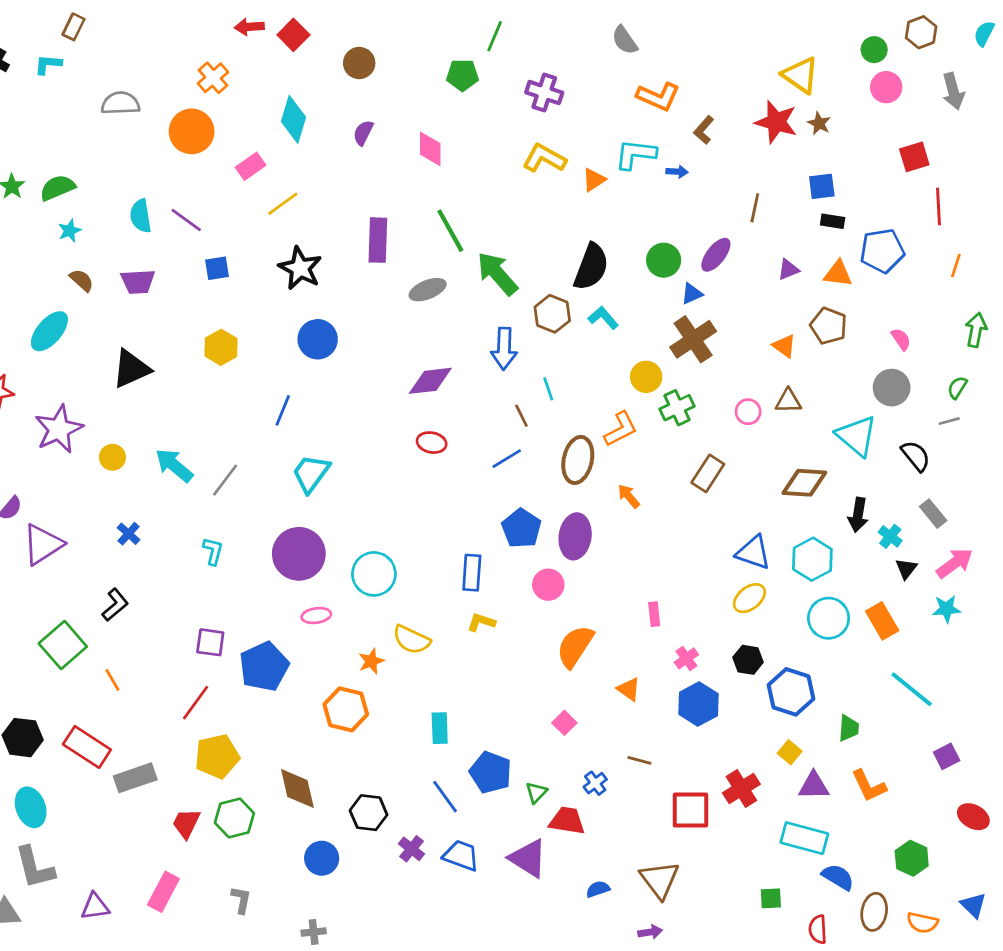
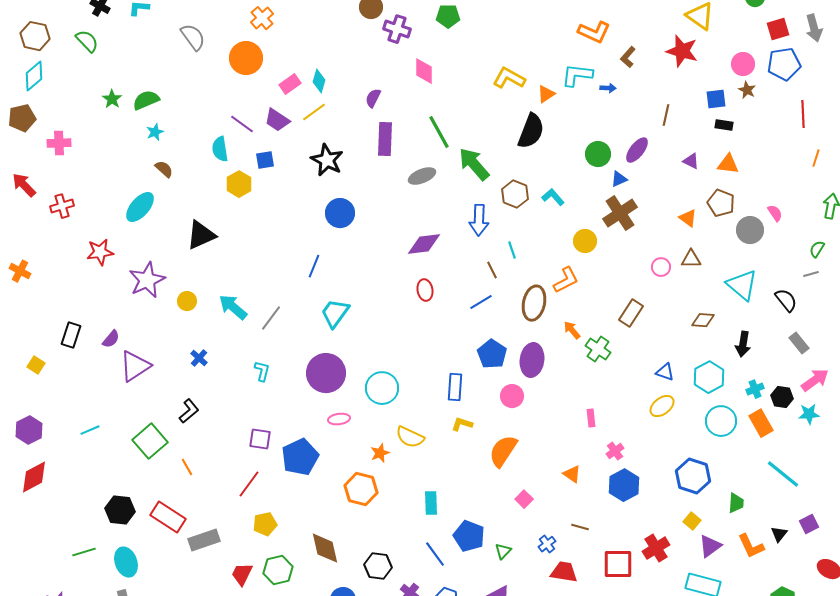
pink circle: (886, 87) -> (743, 64), moved
purple cross: (544, 93) -> (397, 29), moved
gray semicircle: (120, 103) -> (193, 37), turned 56
cyan diamond: (293, 119) -> (319, 81), moved, size x0.7
brown star: (819, 123) -> (747, 90), moved
purple semicircle: (363, 133) -> (373, 98), moved
red square: (914, 157) -> (778, 29), moved
cyan semicircle: (141, 216) -> (220, 149), moved
blue pentagon: (882, 251) -> (784, 64), moved
black semicircle: (591, 267) -> (531, 131), moved
purple triangle: (788, 270) -> (691, 161), turned 48
purple trapezoid: (138, 282) -> (277, 120), moved, turned 36
yellow hexagon: (221, 347) -> (239, 184), moved
gray circle: (892, 388) -> (750, 230), moved
green cross: (677, 408) -> (598, 349), moved, turned -30
red ellipse: (432, 443) -> (425, 290), turned 70
brown diamond: (804, 483) -> (703, 320), size x0.7
cyan cross: (890, 536) -> (755, 389), moved, turned 30
blue triangle: (753, 552) -> (665, 372), size x0.7
black triangle: (906, 569) -> (779, 534), moved
orange semicircle: (575, 646) -> (503, 451), moved
black hexagon: (748, 660) -> (782, 397), moved
yellow pentagon: (217, 756) -> (265, 524), size x0.7
purple triangle: (814, 786) -> (710, 546), turned -35
red trapezoid: (567, 821) -> (564, 572), moved

